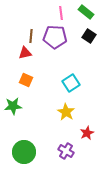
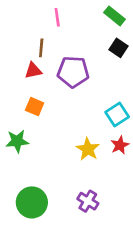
pink line: (61, 13) -> (57, 17), moved
purple pentagon: (55, 37) -> (73, 72), moved
cyan square: (71, 83) -> (117, 115), moved
red star: (87, 133) -> (120, 145), moved

